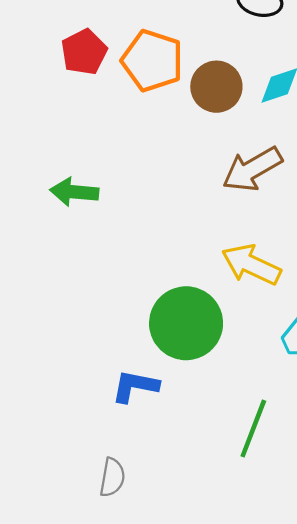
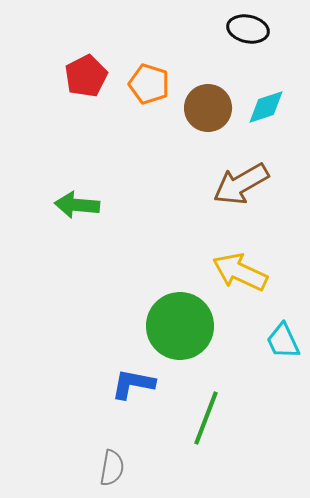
orange pentagon: (152, 61) -> (149, 84), size x0.7
green line: (253, 429) -> (206, 418), moved

